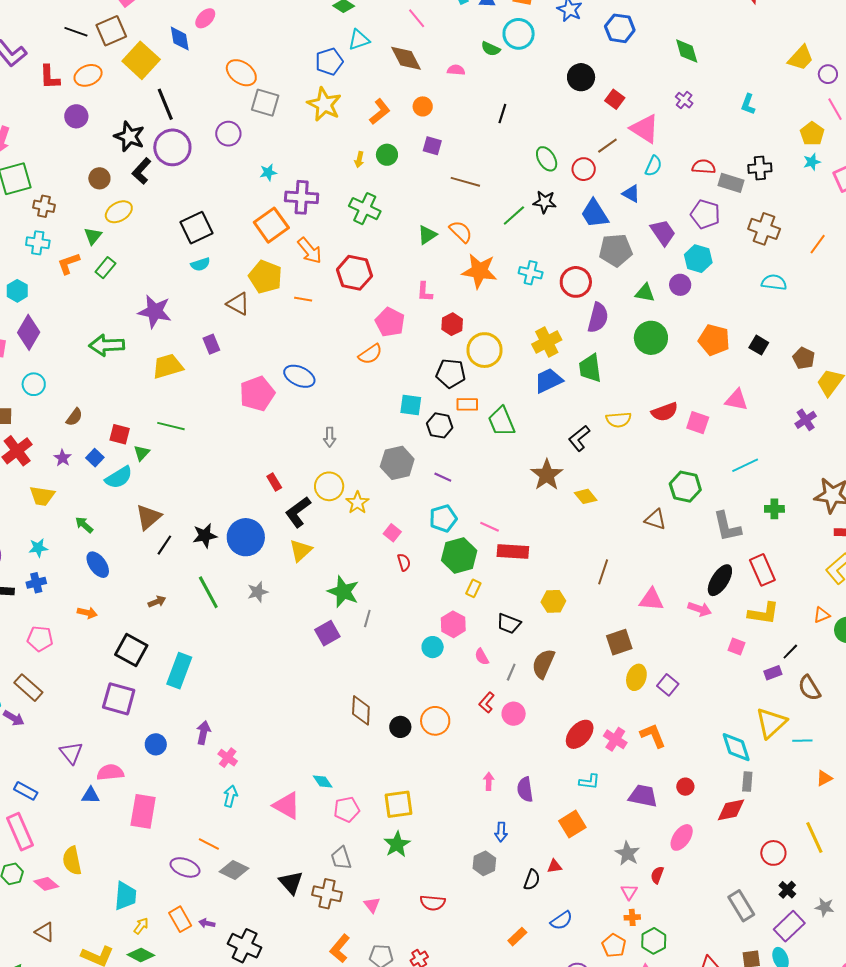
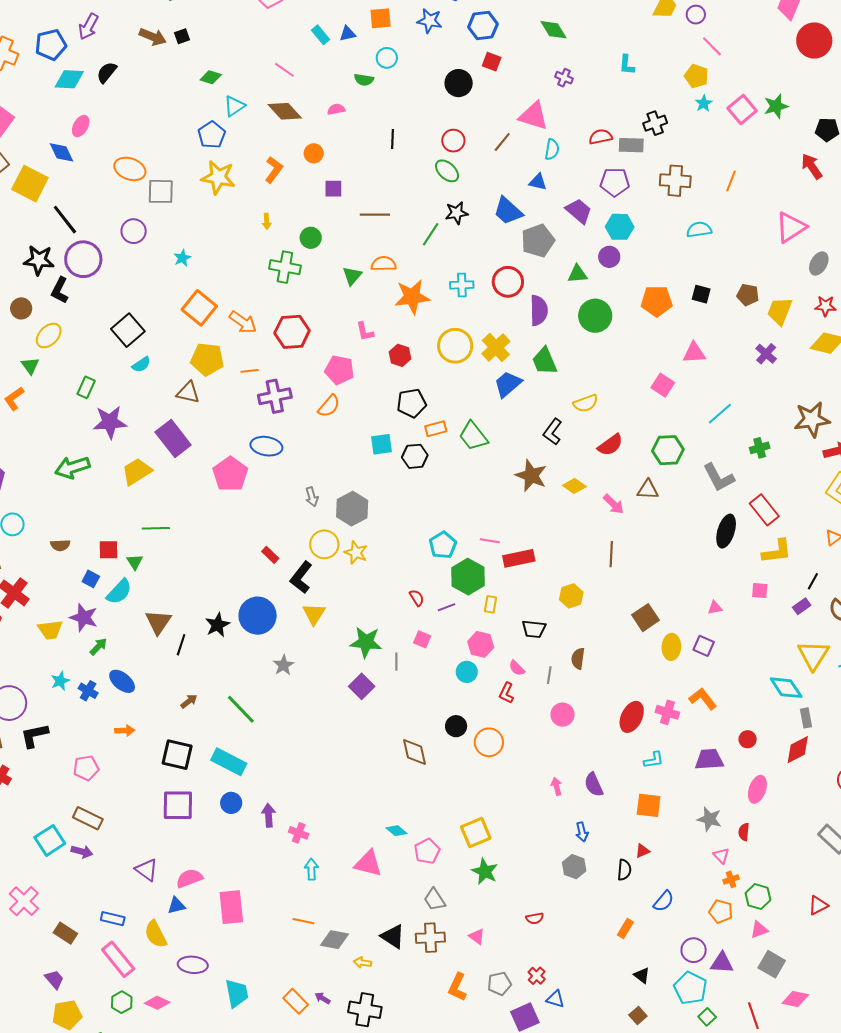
cyan circle: (519, 34) -> (387, 58), size x0.7
red square: (615, 99) -> (492, 62), moved
green circle: (387, 155) -> (311, 238), moved
red circle: (584, 169) -> (453, 141), moved
purple cross: (302, 197) -> (275, 396), moved
orange semicircle: (461, 232) -> (384, 264), turned -30
green rectangle: (105, 268) -> (86, 387), moved
purple rectangle: (211, 344) -> (173, 438), size x1.8
yellow circle: (485, 350) -> (455, 346), moved
red semicircle: (665, 412) -> (610, 445), moved
brown semicircle: (74, 417) -> (60, 545), turned 66
pink square: (698, 423) -> (663, 385), turned 30
purple star: (63, 458) -> (84, 617), moved, size x1.6
gray hexagon: (397, 463) -> (352, 509), moved
purple line: (443, 477) -> (446, 607), moved, turned -30
green arrow: (84, 525) -> (98, 647), turned 108
pink square: (392, 533) -> (422, 639), moved
blue cross: (36, 583) -> (88, 691), moved, turned -30
green line: (208, 592) -> (241, 709), moved
pink triangle: (651, 600) -> (715, 608), moved, size x0.6
pink arrow: (700, 609) -> (614, 504), moved, turned 40
brown semicircle: (543, 664) -> (578, 659), size x0.7
cyan rectangle: (179, 671) -> (229, 762), turned -68
red L-shape: (487, 703) -> (506, 693), moved
black circle: (400, 727) -> (456, 726), moved
blue circle: (156, 744) -> (231, 803), moved
orange square: (572, 824) -> (649, 805), turned -36
yellow semicircle: (72, 861) -> (156, 934), moved
purple ellipse: (185, 867) -> (193, 965), moved
red semicircle: (433, 903) -> (535, 918), size x0.7
purple arrow: (207, 923) -> (322, 998), turned 35
yellow arrow: (141, 926) -> (362, 963), moved, turned -102

